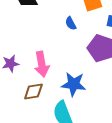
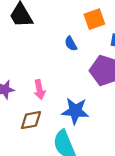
pink arrow: (42, 64) -> (39, 90), size x0.7

